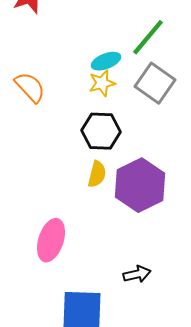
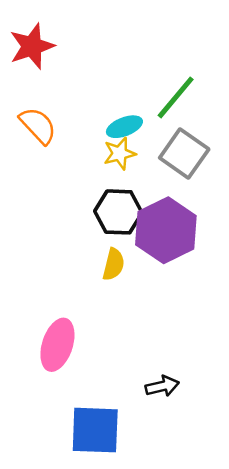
orange semicircle: (30, 87) -> (38, 125), moved
purple hexagon: (140, 185) -> (166, 230), moved

